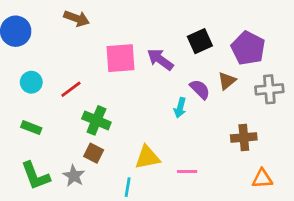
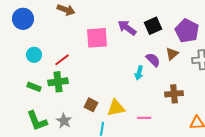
purple arrow: (160, 60) -> (127, 28), moved
green cross: (96, 120) -> (58, 82), moved, turned -30
brown cross: (244, 137) -> (174, 94), moved
brown square: (94, 153) -> (91, 105), moved

